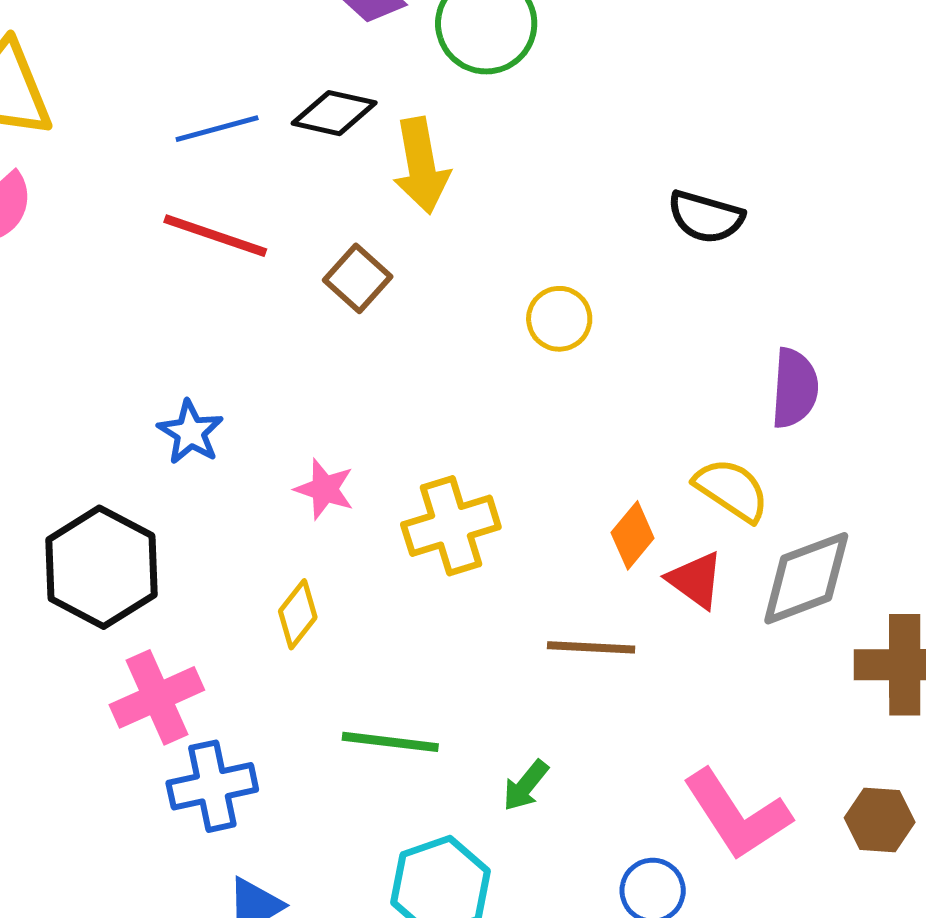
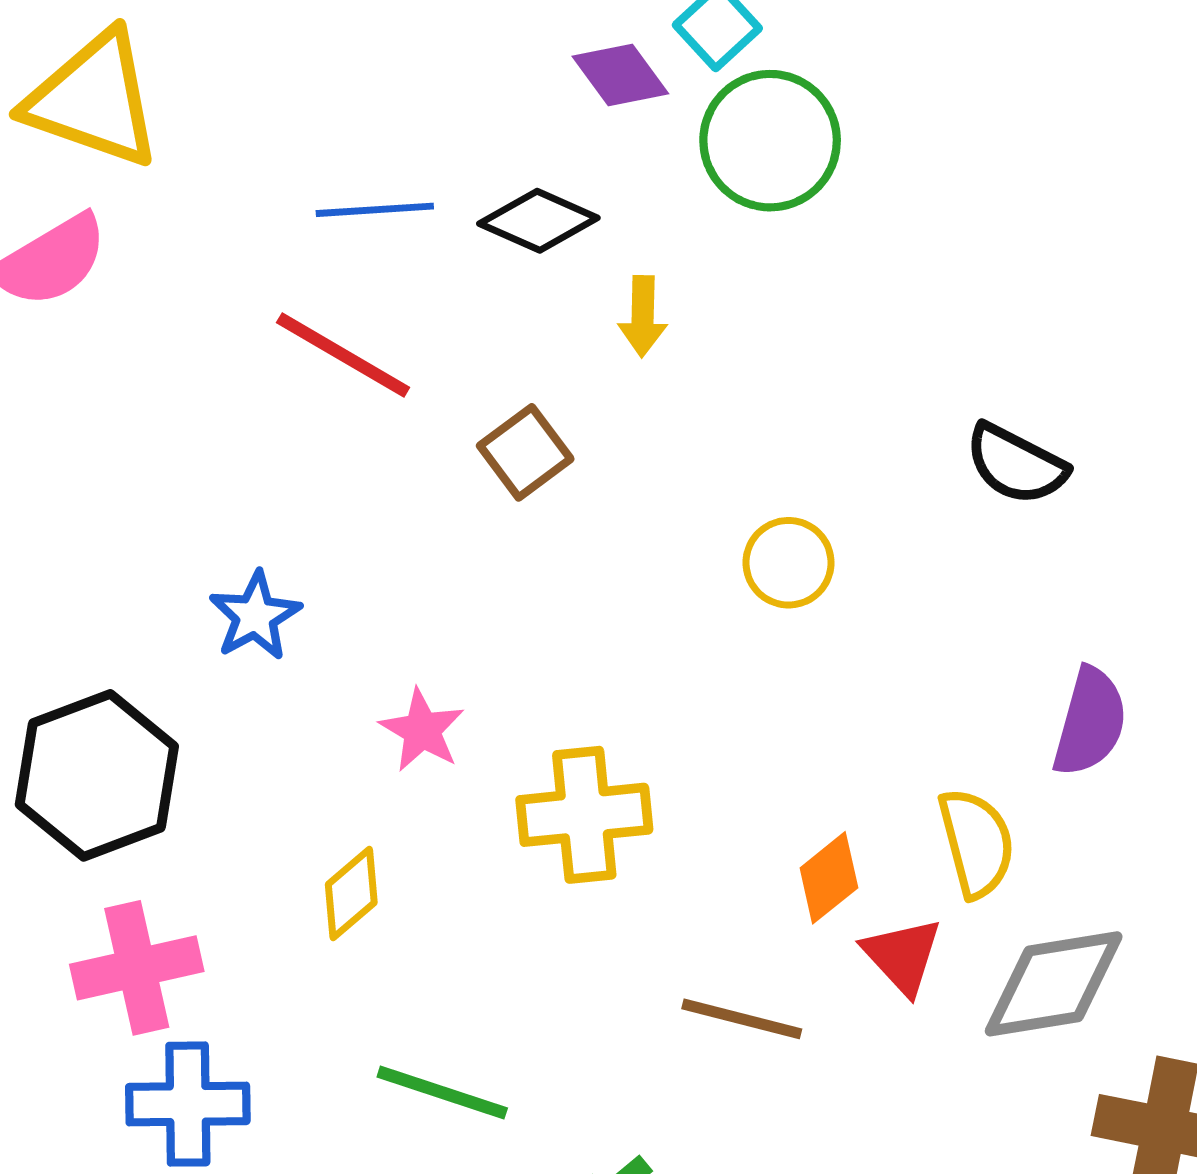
yellow arrow: (421, 166) -> (643, 316), size x0.6
yellow semicircle: (732, 490) -> (976, 843), turned 30

